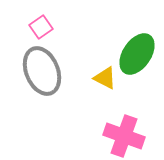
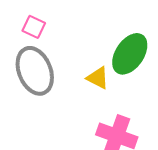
pink square: (41, 27) -> (34, 27), turned -30

